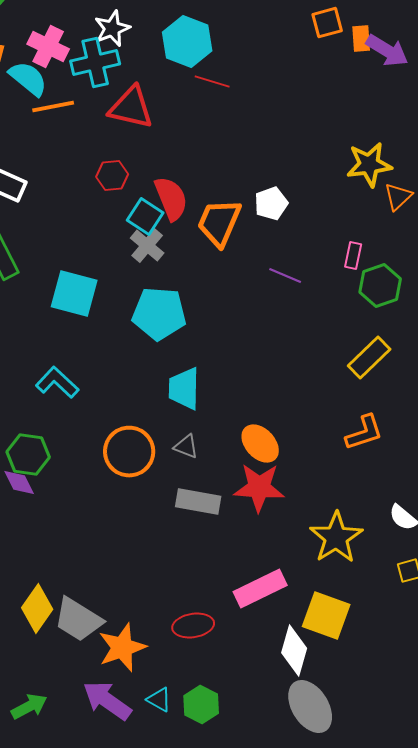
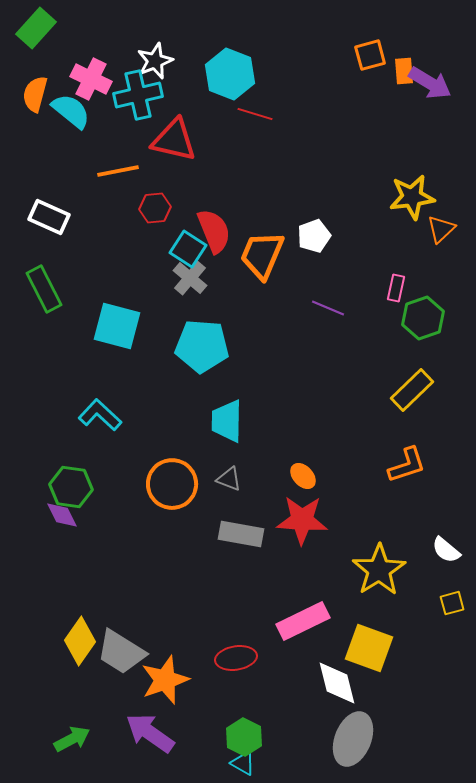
orange line: (53, 106) -> (118, 171), moved
orange ellipse: (260, 444) -> (303, 476), size x0.7
white diamond: (294, 650) -> (337, 683), turned -30
cyan triangle: (159, 700) -> (243, 763), moved
gray ellipse: (310, 706) -> (353, 739), turned 54

